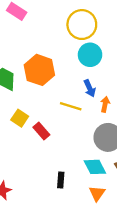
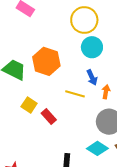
cyan diamond: (95, 167) -> (97, 148), turned -30

